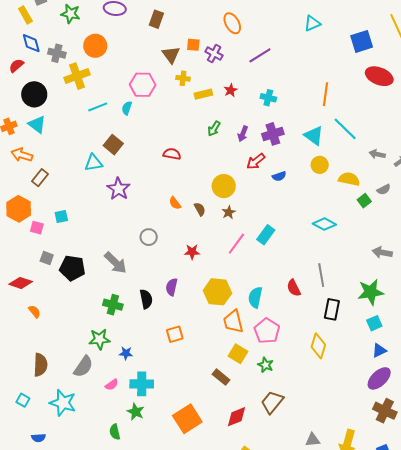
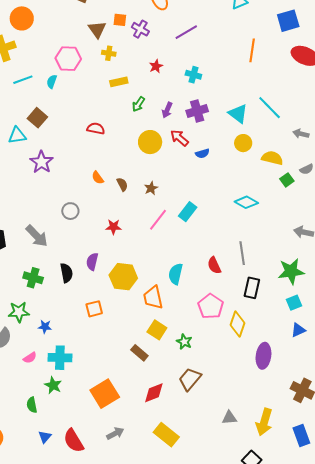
yellow rectangle: (203, 94) -> (119, 82), moved
orange line: (325, 94) -> (252, 50), moved
red arrow: (256, 161) -> (179, 138), turned 78
yellow circle: (224, 186) -> (150, 142), moved
yellow hexagon: (217, 292) -> (123, 277), moved
pink pentagon: (267, 331) -> (211, 306), moved
purple ellipse: (379, 378) -> (263, 356), moved, turned -40

